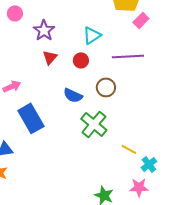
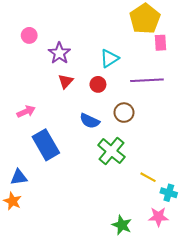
pink rectangle: (141, 20) -> (160, 43), turned -49
cyan cross: (149, 164) -> (169, 193), turned -35

